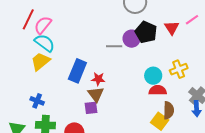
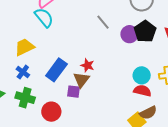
gray line: (114, 46) -> (103, 22), moved, turned 35
yellow trapezoid: (40, 61) -> (24, 47), moved
blue rectangle: (77, 71) -> (56, 70), moved
brown semicircle: (169, 110) -> (148, 113), turned 48

